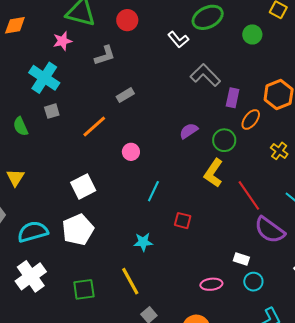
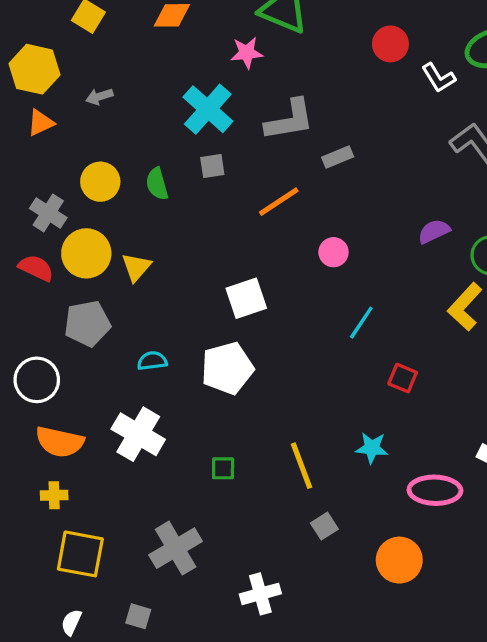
red circle: (127, 20) -> (390, 44), moved
gray L-shape: (105, 55) -> (290, 120), moved, size x1.4
cyan semicircle: (33, 232) -> (152, 361), size x0.6
cyan star: (143, 242) -> (372, 448), moved
white cross: (31, 276) -> (138, 434), turned -32
pink ellipse: (211, 284) -> (435, 490), size x1.4
green square: (84, 289) -> (223, 468), size x0.7

